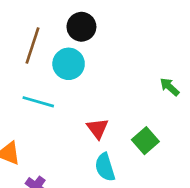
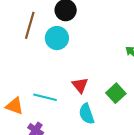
cyan line: (38, 102) -> (45, 97), moved

